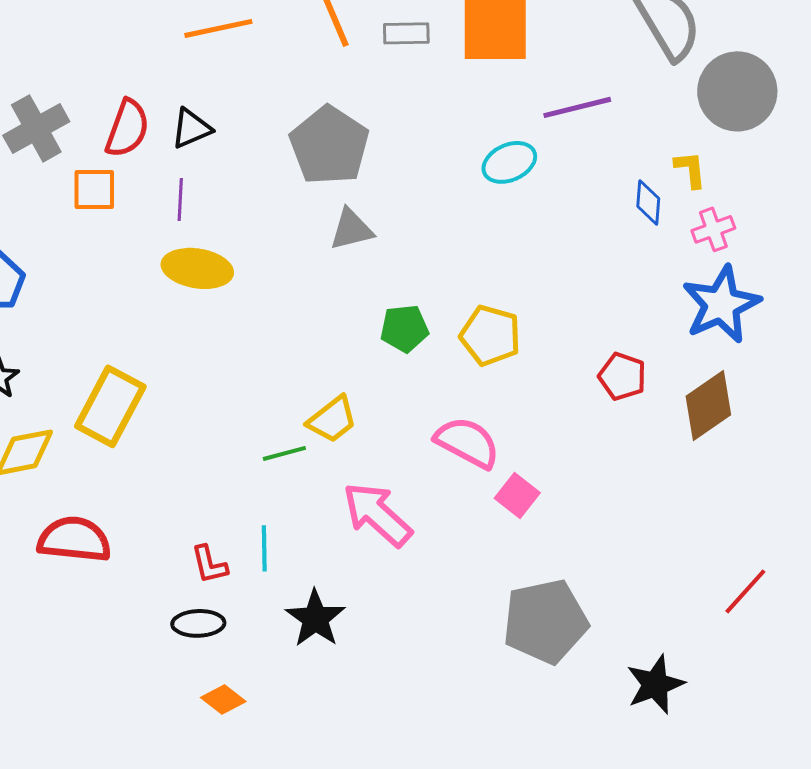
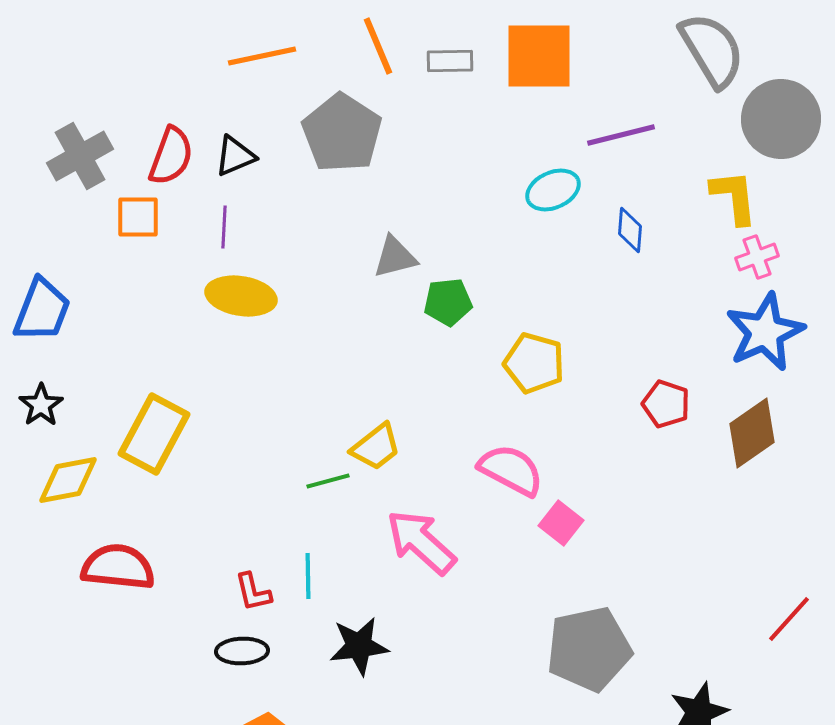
gray pentagon: (329, 145) -> (342, 133), moved
yellow L-shape: (690, 169) -> (734, 197), size x1.5
blue diamond: (648, 202) -> (630, 230), moved
green pentagon: (404, 328) -> (448, 302), moved
black star: (315, 618) -> (359, 646), turned 30

